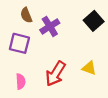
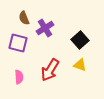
black square: (94, 21) -> (80, 40), moved

